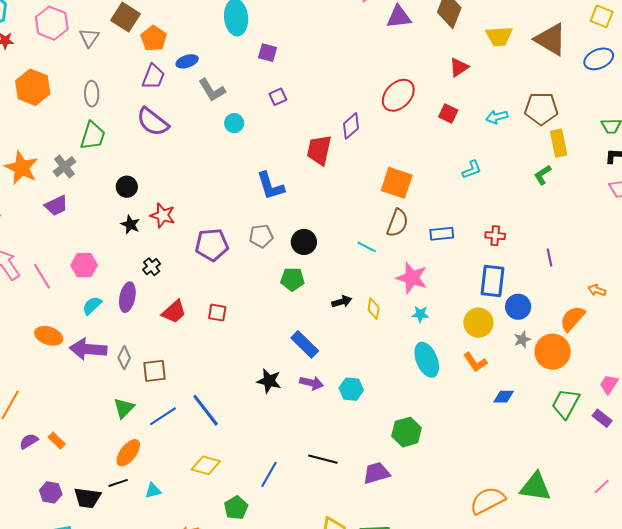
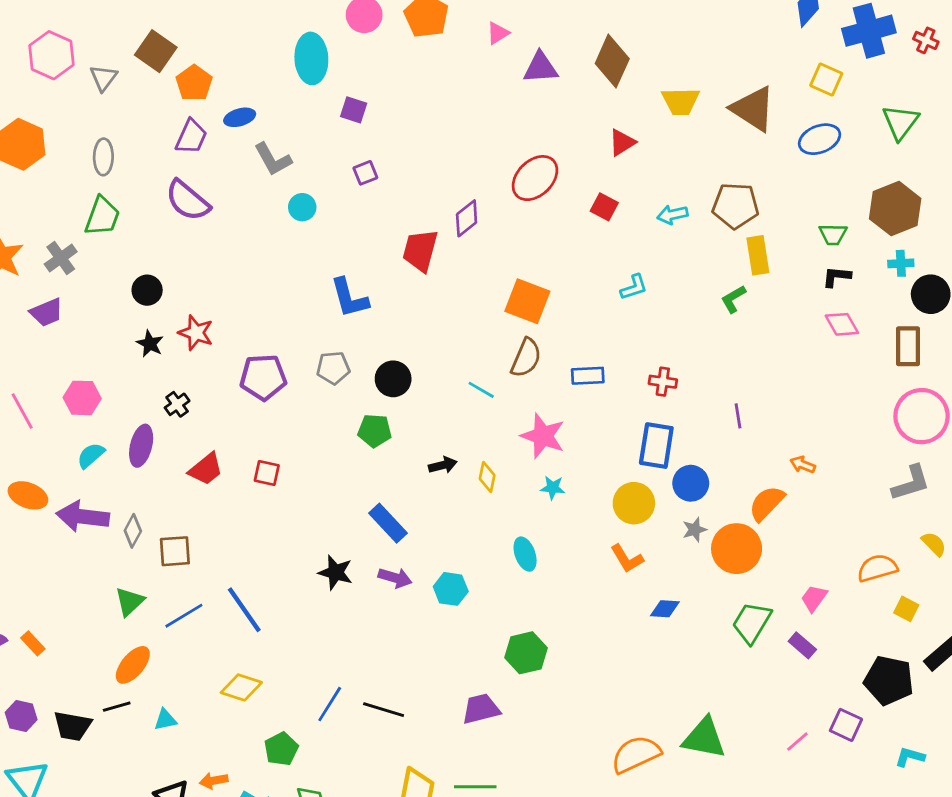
cyan ellipse: (427, 360) -> (525, 554), moved, size x0.7
black line: (323, 459) -> (384, 710), moved

